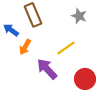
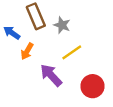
gray star: (79, 16) -> (62, 25), moved

